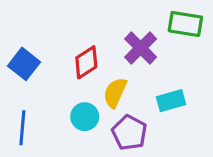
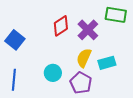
red diamond: (86, 62) -> (61, 26), moved
yellow semicircle: (115, 93) -> (84, 58), moved

